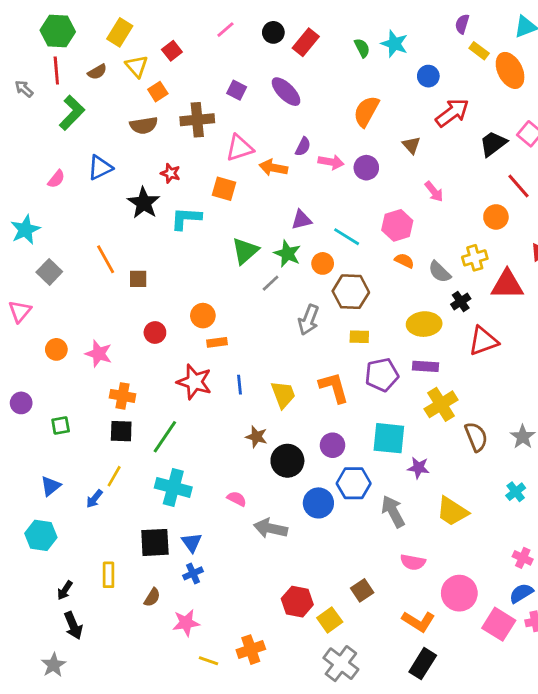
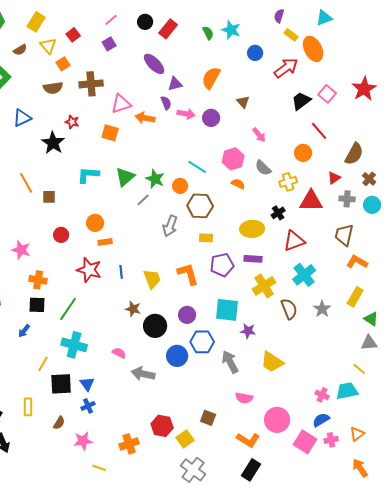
purple square: (237, 90) -> (109, 44), moved, turned 32
red arrow: (452, 113) -> (286, 68), moved
purple semicircle: (303, 147) -> (166, 103), turned -48
cyan L-shape: (186, 218) -> (88, 175), moved
purple triangle: (302, 220) -> (175, 84), moved
gray semicircle: (440, 272) -> (263, 168), moved
yellow line: (114, 476) -> (43, 364), moved
cyan cross: (516, 492) -> (304, 275), moved, size x1.6
blue arrow: (94, 499) -> (24, 331), moved
brown square: (362, 590) -> (208, 418), turned -35
orange cross: (251, 650) -> (129, 444), moved

